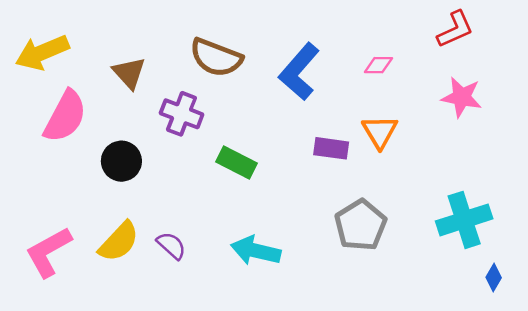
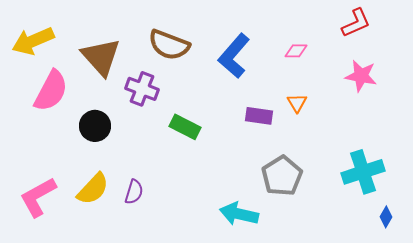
brown triangle: (129, 73) -> (101, 57), size x1.5
orange triangle: (380, 132) -> (297, 103), size x0.7
purple semicircle: (171, 246) -> (134, 192), turned 65
cyan arrow: (256, 251) -> (239, 214), moved

